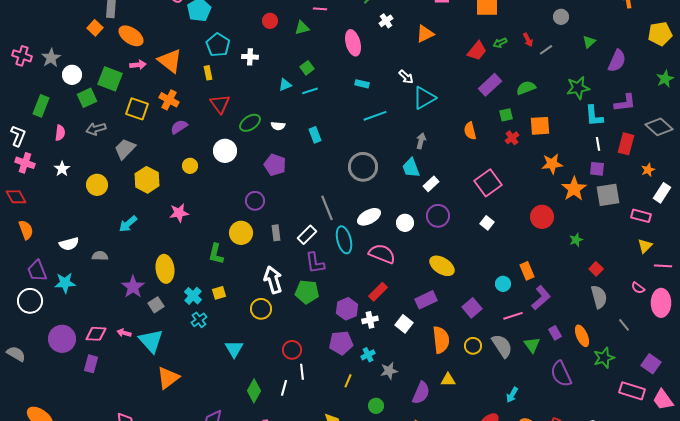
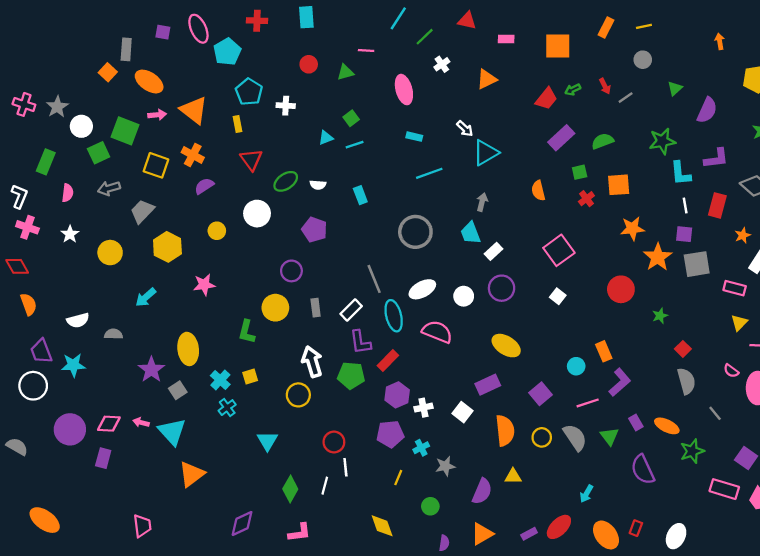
red rectangle: (378, 292) -> (388, 360), moved
orange ellipse: (582, 336) -> (667, 426), turned -40

